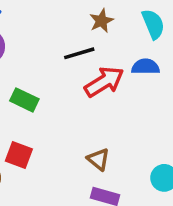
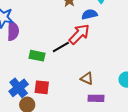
black line: (79, 53) -> (61, 47), moved
blue semicircle: (146, 67) -> (89, 14), moved

